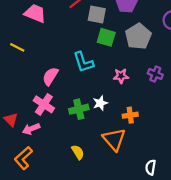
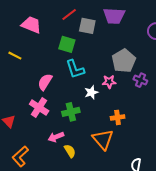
gray pentagon: (138, 36) -> (124, 61), moved
green square: (106, 37) -> (67, 44), moved
white star: (100, 103) -> (91, 92), moved
pink arrow: (31, 129) -> (56, 137), moved

